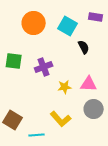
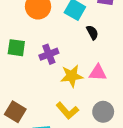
yellow star: (65, 87) -> (72, 76), size x1.5
gray circle: (94, 109) -> (103, 112), moved

